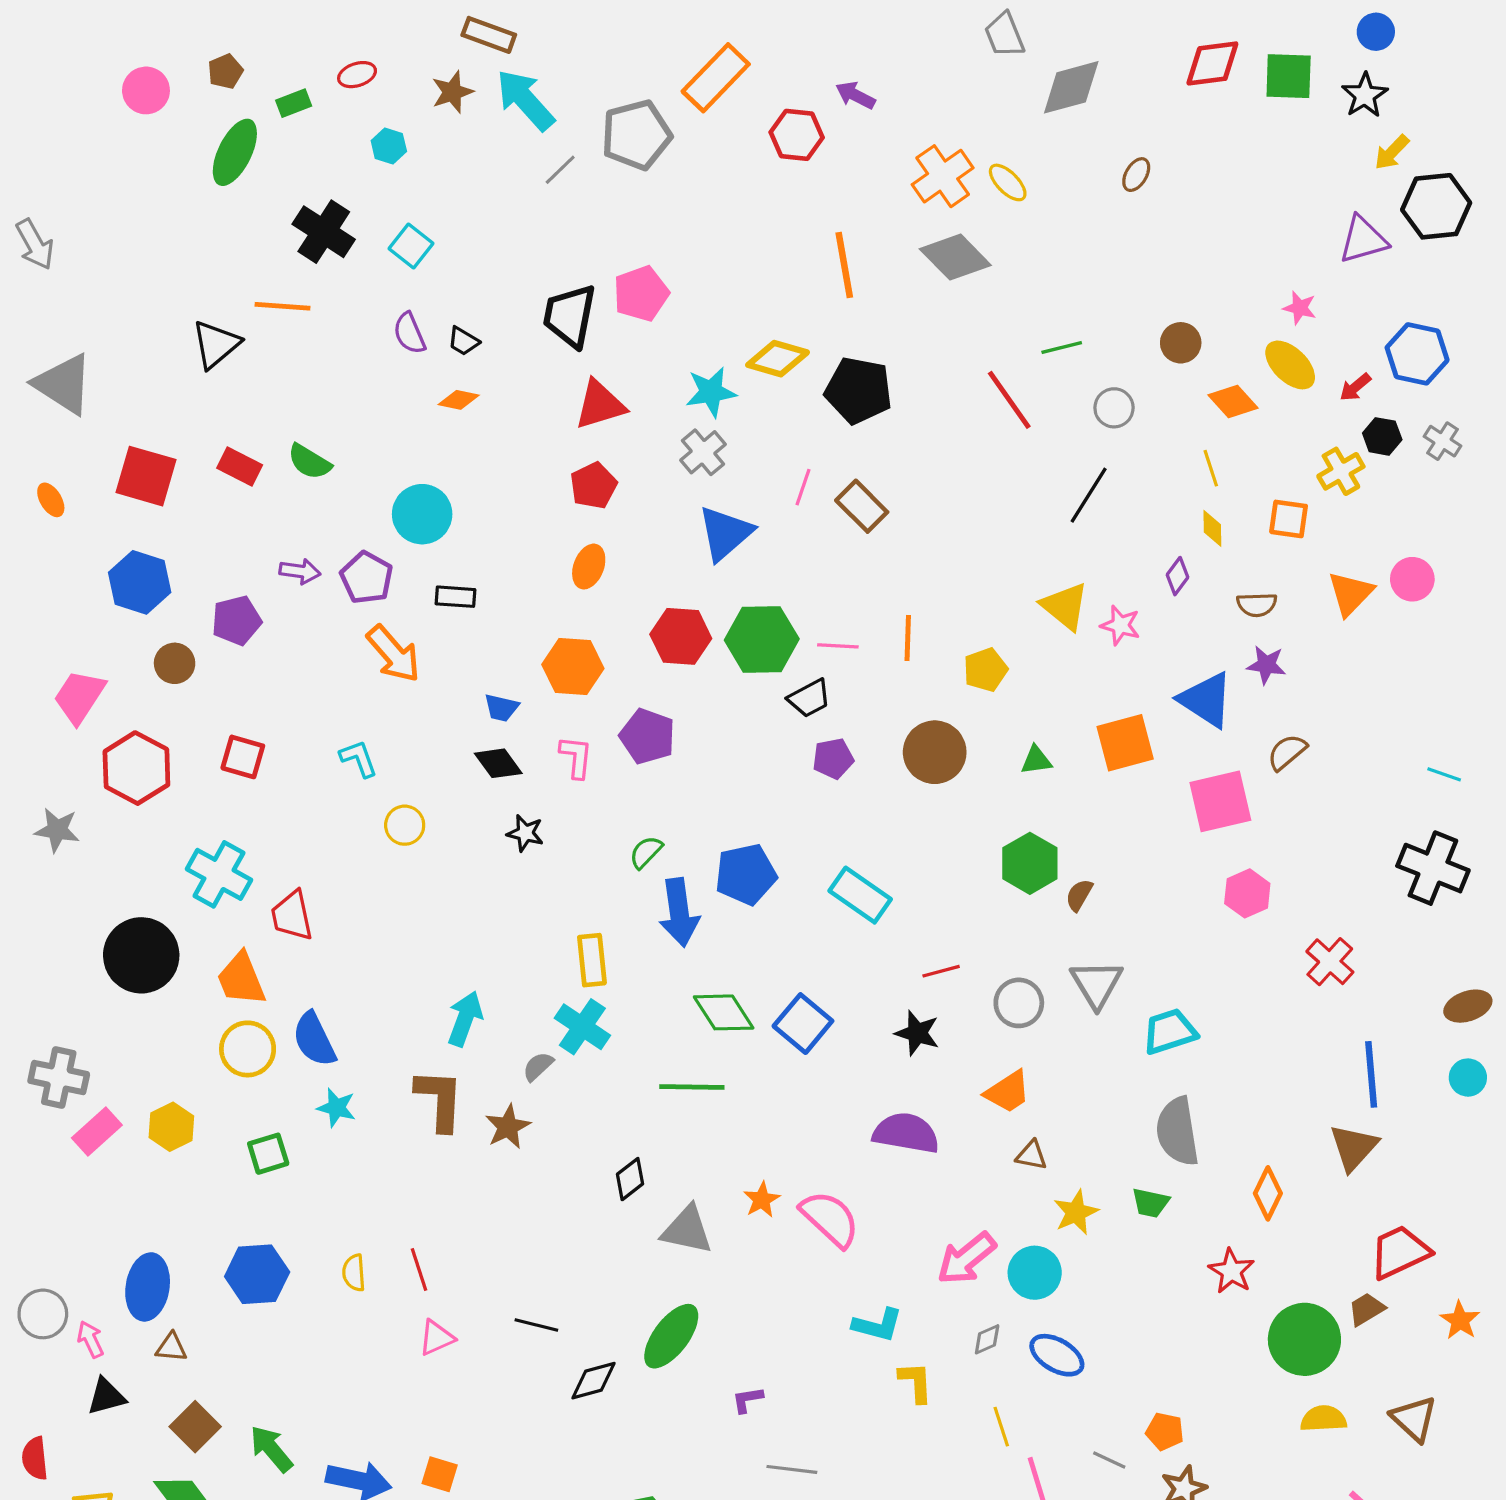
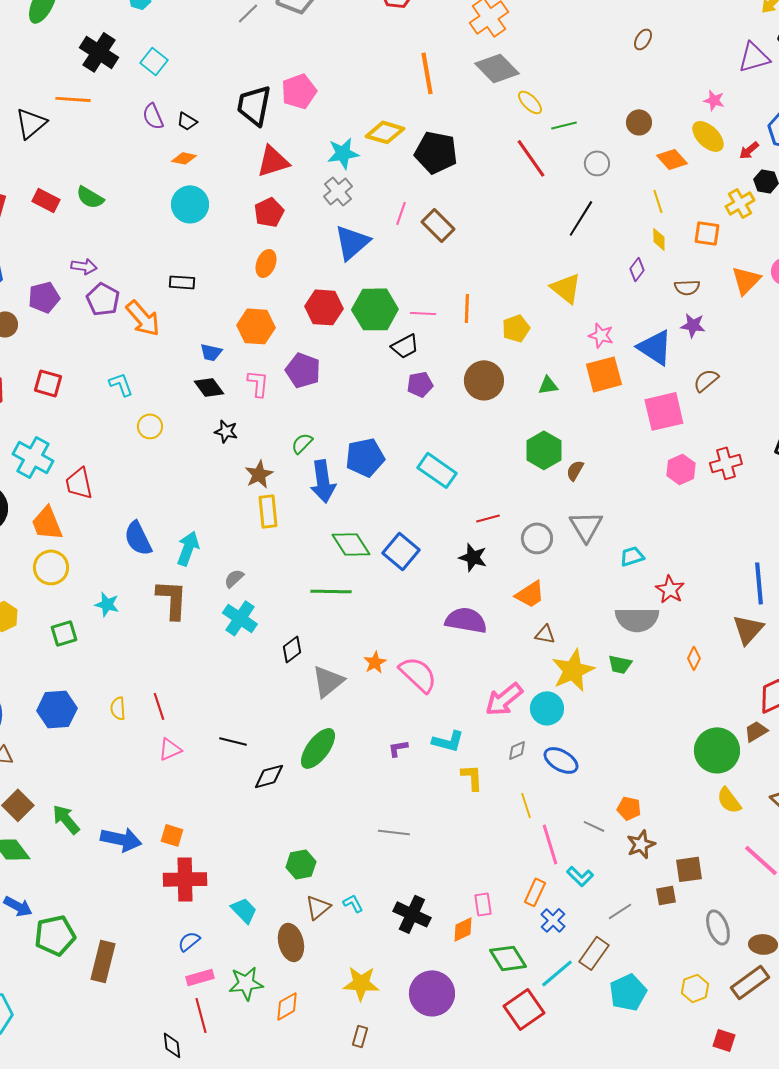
brown ellipse: (1136, 175) -> (643, 39), moved
yellow ellipse: (1008, 182) -> (530, 102), moved
cyan circle: (422, 514) -> (190, 204), moved
purple pentagon: (367, 578) -> (103, 299), moved
pink star: (1120, 625) -> (601, 335), moved
red cross: (1330, 962) -> (726, 463), moved, turned 32
cyan cross: (582, 1027) -> (240, 618), moved
cyan trapezoid: (1170, 1031) -> (632, 556), size x0.7
blue semicircle: (314, 1039) -> (138, 538), moved
brown star: (508, 1127) -> (259, 474), moved
gray semicircle: (1177, 1131) -> (637, 619), turned -81
orange diamond: (1268, 1193) -> (694, 658), size x0.7
yellow star: (1076, 1212) -> (573, 670), size x1.5
gray triangle: (687, 1230) -> (328, 681), turned -51
red star: (1231, 1271) -> (670, 589), moved
purple L-shape: (747, 1400) -> (398, 748), moved
yellow semicircle: (1323, 1419) -> (729, 800), turned -124

